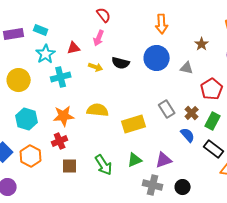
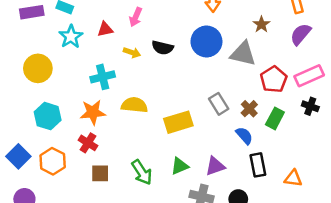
gray triangle: (187, 68) -> (243, 54), size x1.6
cyan cross: (61, 77) -> (103, 77), moved
red cross: (60, 141) -> (88, 143), turned -35
black rectangle: (214, 149) -> (258, 165), moved, turned 42

